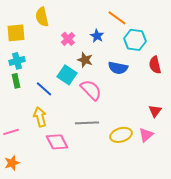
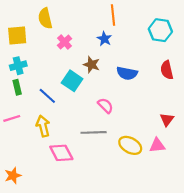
orange line: (117, 18) -> (113, 15), moved, turned 48
pink cross: (68, 39) -> (65, 42), moved
cyan hexagon: (135, 40) -> (160, 30), moved
pink semicircle: (91, 90) -> (105, 106), moved, size x0.7
pink line: (11, 132) -> (12, 118), moved
yellow ellipse: (121, 135) -> (130, 145), turned 45
pink triangle: (146, 135) -> (157, 145), turned 35

